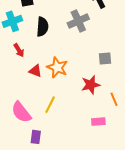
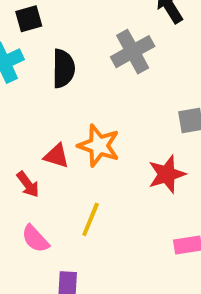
red arrow: (19, 50) -> (28, 184), moved
pink semicircle: (21, 112) -> (35, 239), size x0.7

